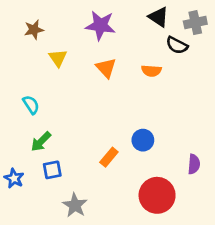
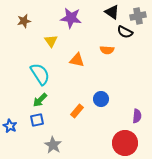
yellow triangle: (58, 58) -> (51, 41), moved
orange triangle: (106, 68) -> (77, 60), moved, turned -35
cyan semicircle: (31, 105) -> (40, 74), moved, size x1.6
green arrow: (41, 142) -> (40, 100), moved
red circle: (157, 195) -> (125, 143), moved

